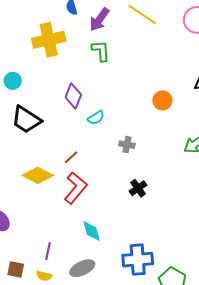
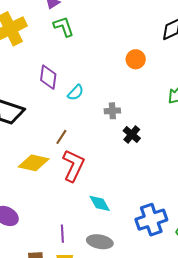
black cross: (138, 188) -> (132, 134), moved
gray ellipse: (82, 268) -> (100, 242), turned 50

